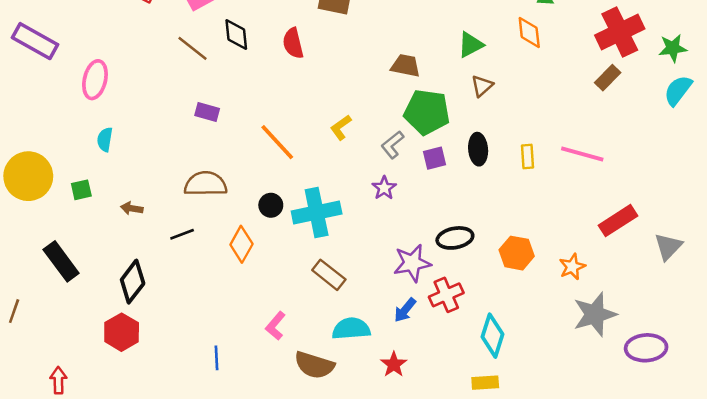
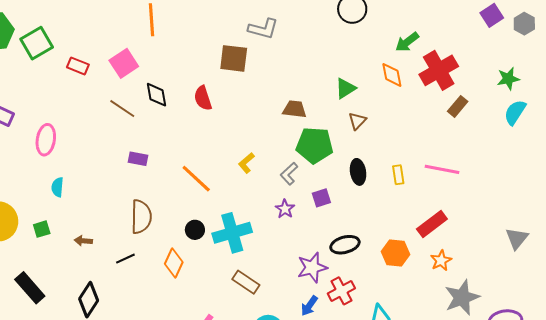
red cross: (620, 32) -> (439, 70), moved
purple square: (434, 158) -> (321, 198), moved
brown semicircle: (206, 184) -> (141, 217), turned 96
red rectangle: (618, 221) -> (432, 224), moved

